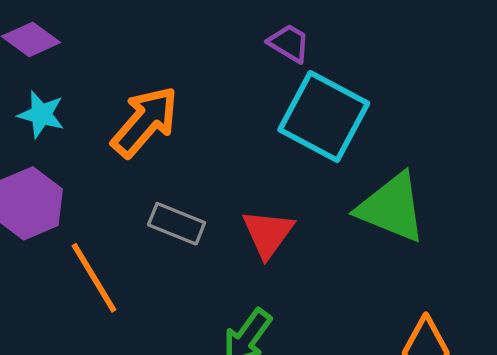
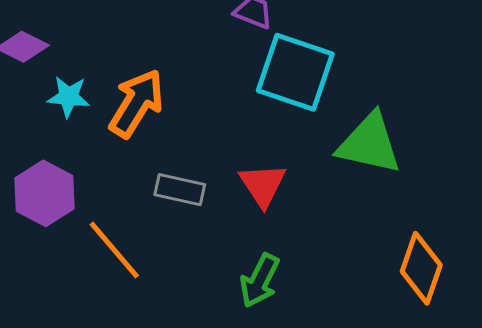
cyan star: (41, 114) -> (69, 97), moved

